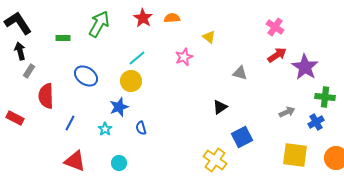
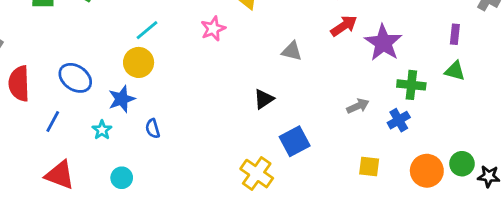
blue ellipse: (86, 76) -> (75, 78), moved
yellow square: (295, 155) -> (369, 167), size x0.6

